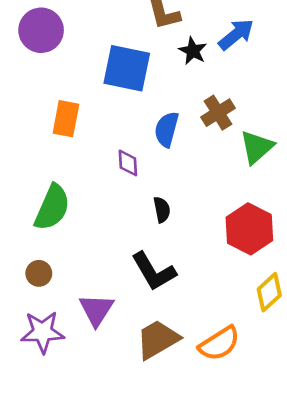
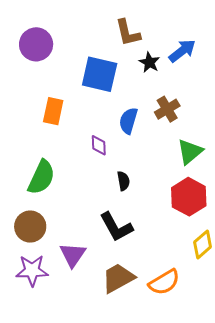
green triangle: (257, 147) -> (190, 152), moved
brown circle: (39, 273) -> (30, 227), size x1.6

